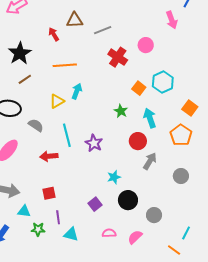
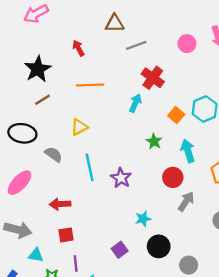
brown triangle: (75, 20) -> (115, 23), moved
pink circle: (146, 45) -> (187, 44), moved
cyan arrow: (77, 91) -> (135, 103), moved
red arrow: (49, 156) -> (60, 204), moved

